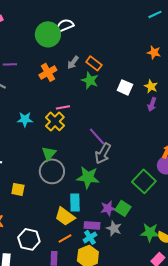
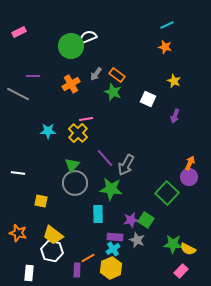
cyan line: (155, 14) -> (167, 25), moved
orange star: (154, 52) -> (165, 47), moved
yellow star: (151, 86) -> (174, 81), moved
purple line: (97, 136) -> (105, 158), moved
yellow trapezoid: (65, 216) -> (53, 235), moved
orange line: (65, 238) -> (88, 258), moved

